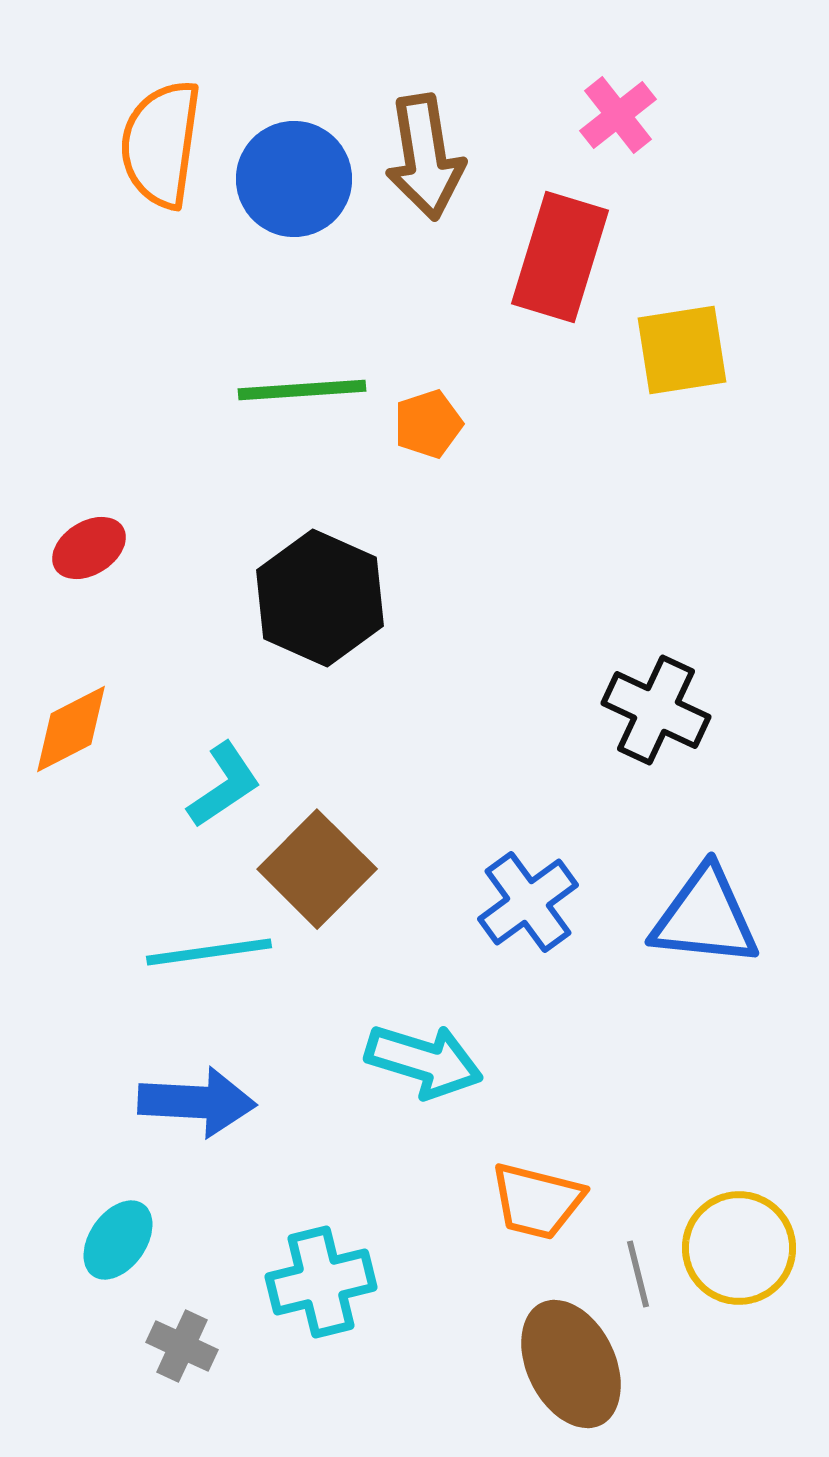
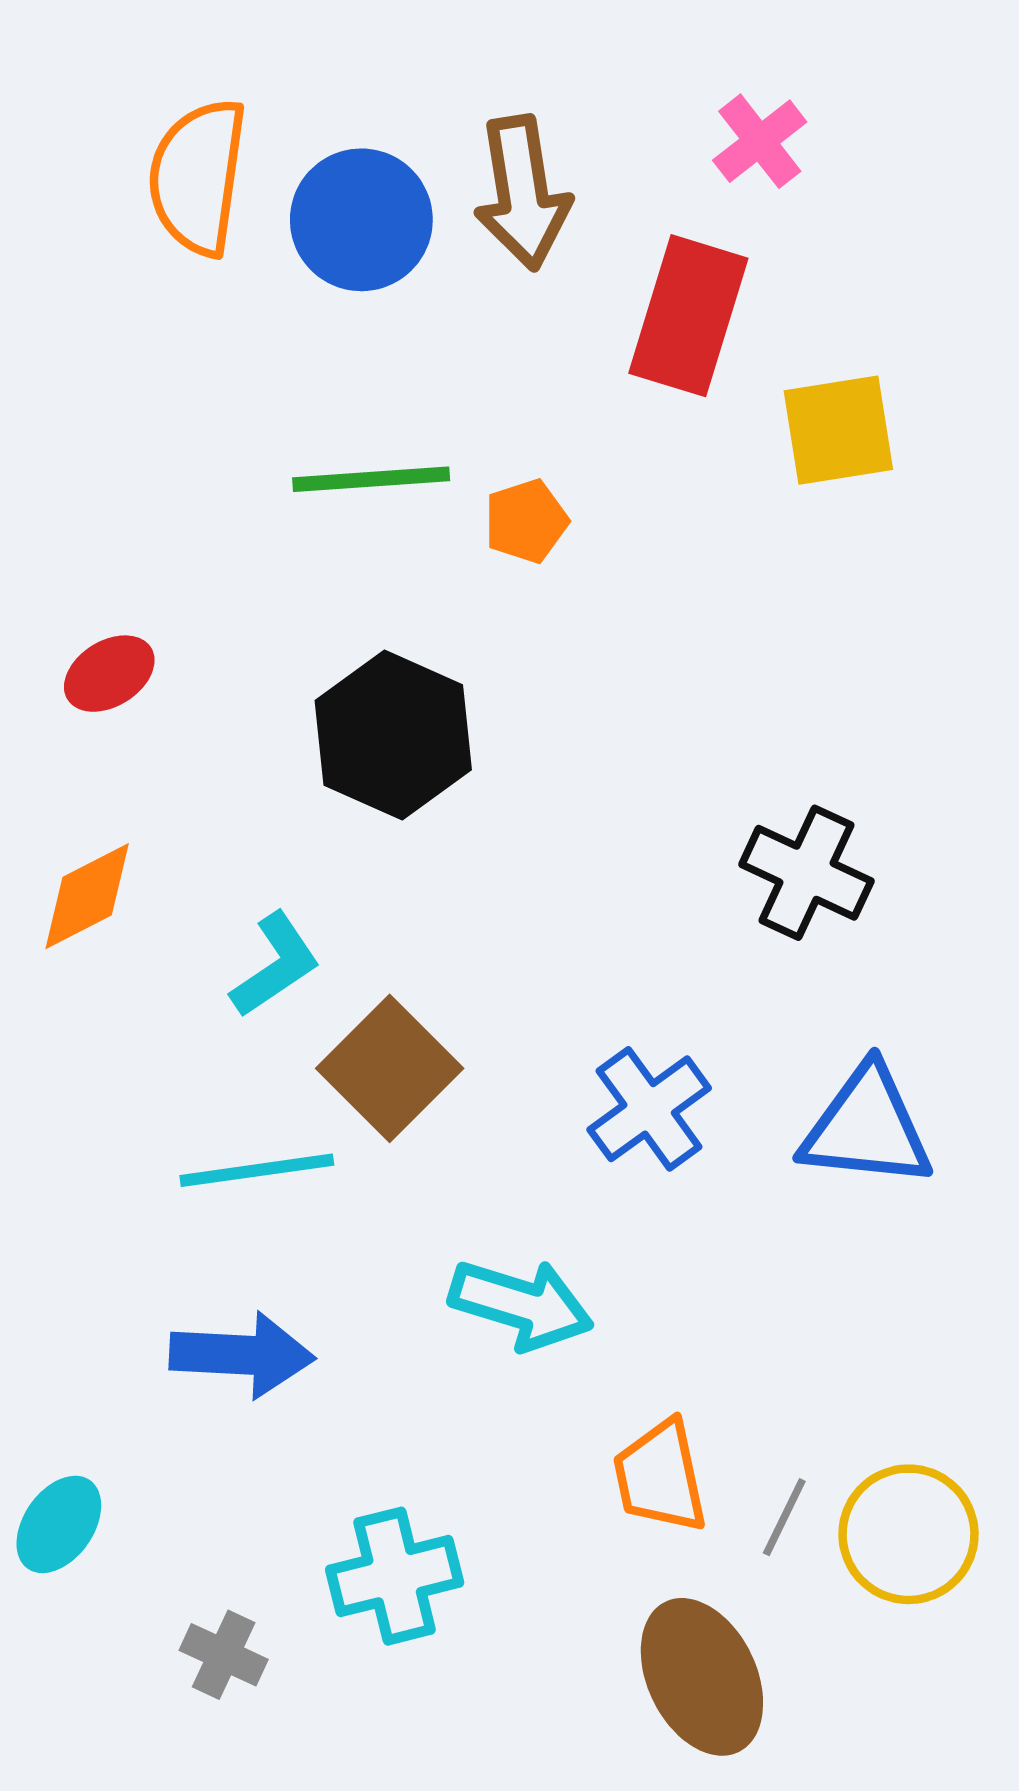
orange trapezoid: (537, 1201) -> (660, 1476), turned 64
cyan ellipse: (118, 1240) -> (59, 1524), moved
gray line: (638, 1274) -> (784, 1517), moved, turned 40

